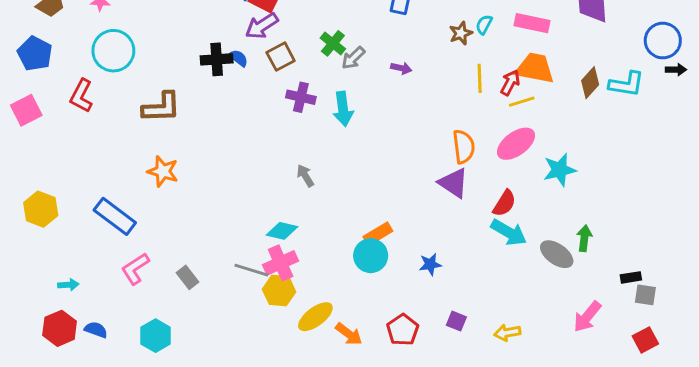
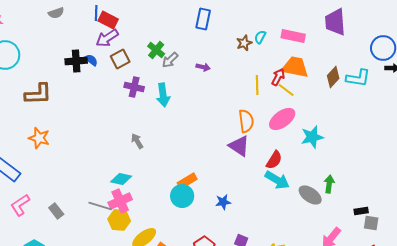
yellow line: (480, 78) -> (257, 85), moved
yellow line: (522, 102) -> (286, 90), turned 54

